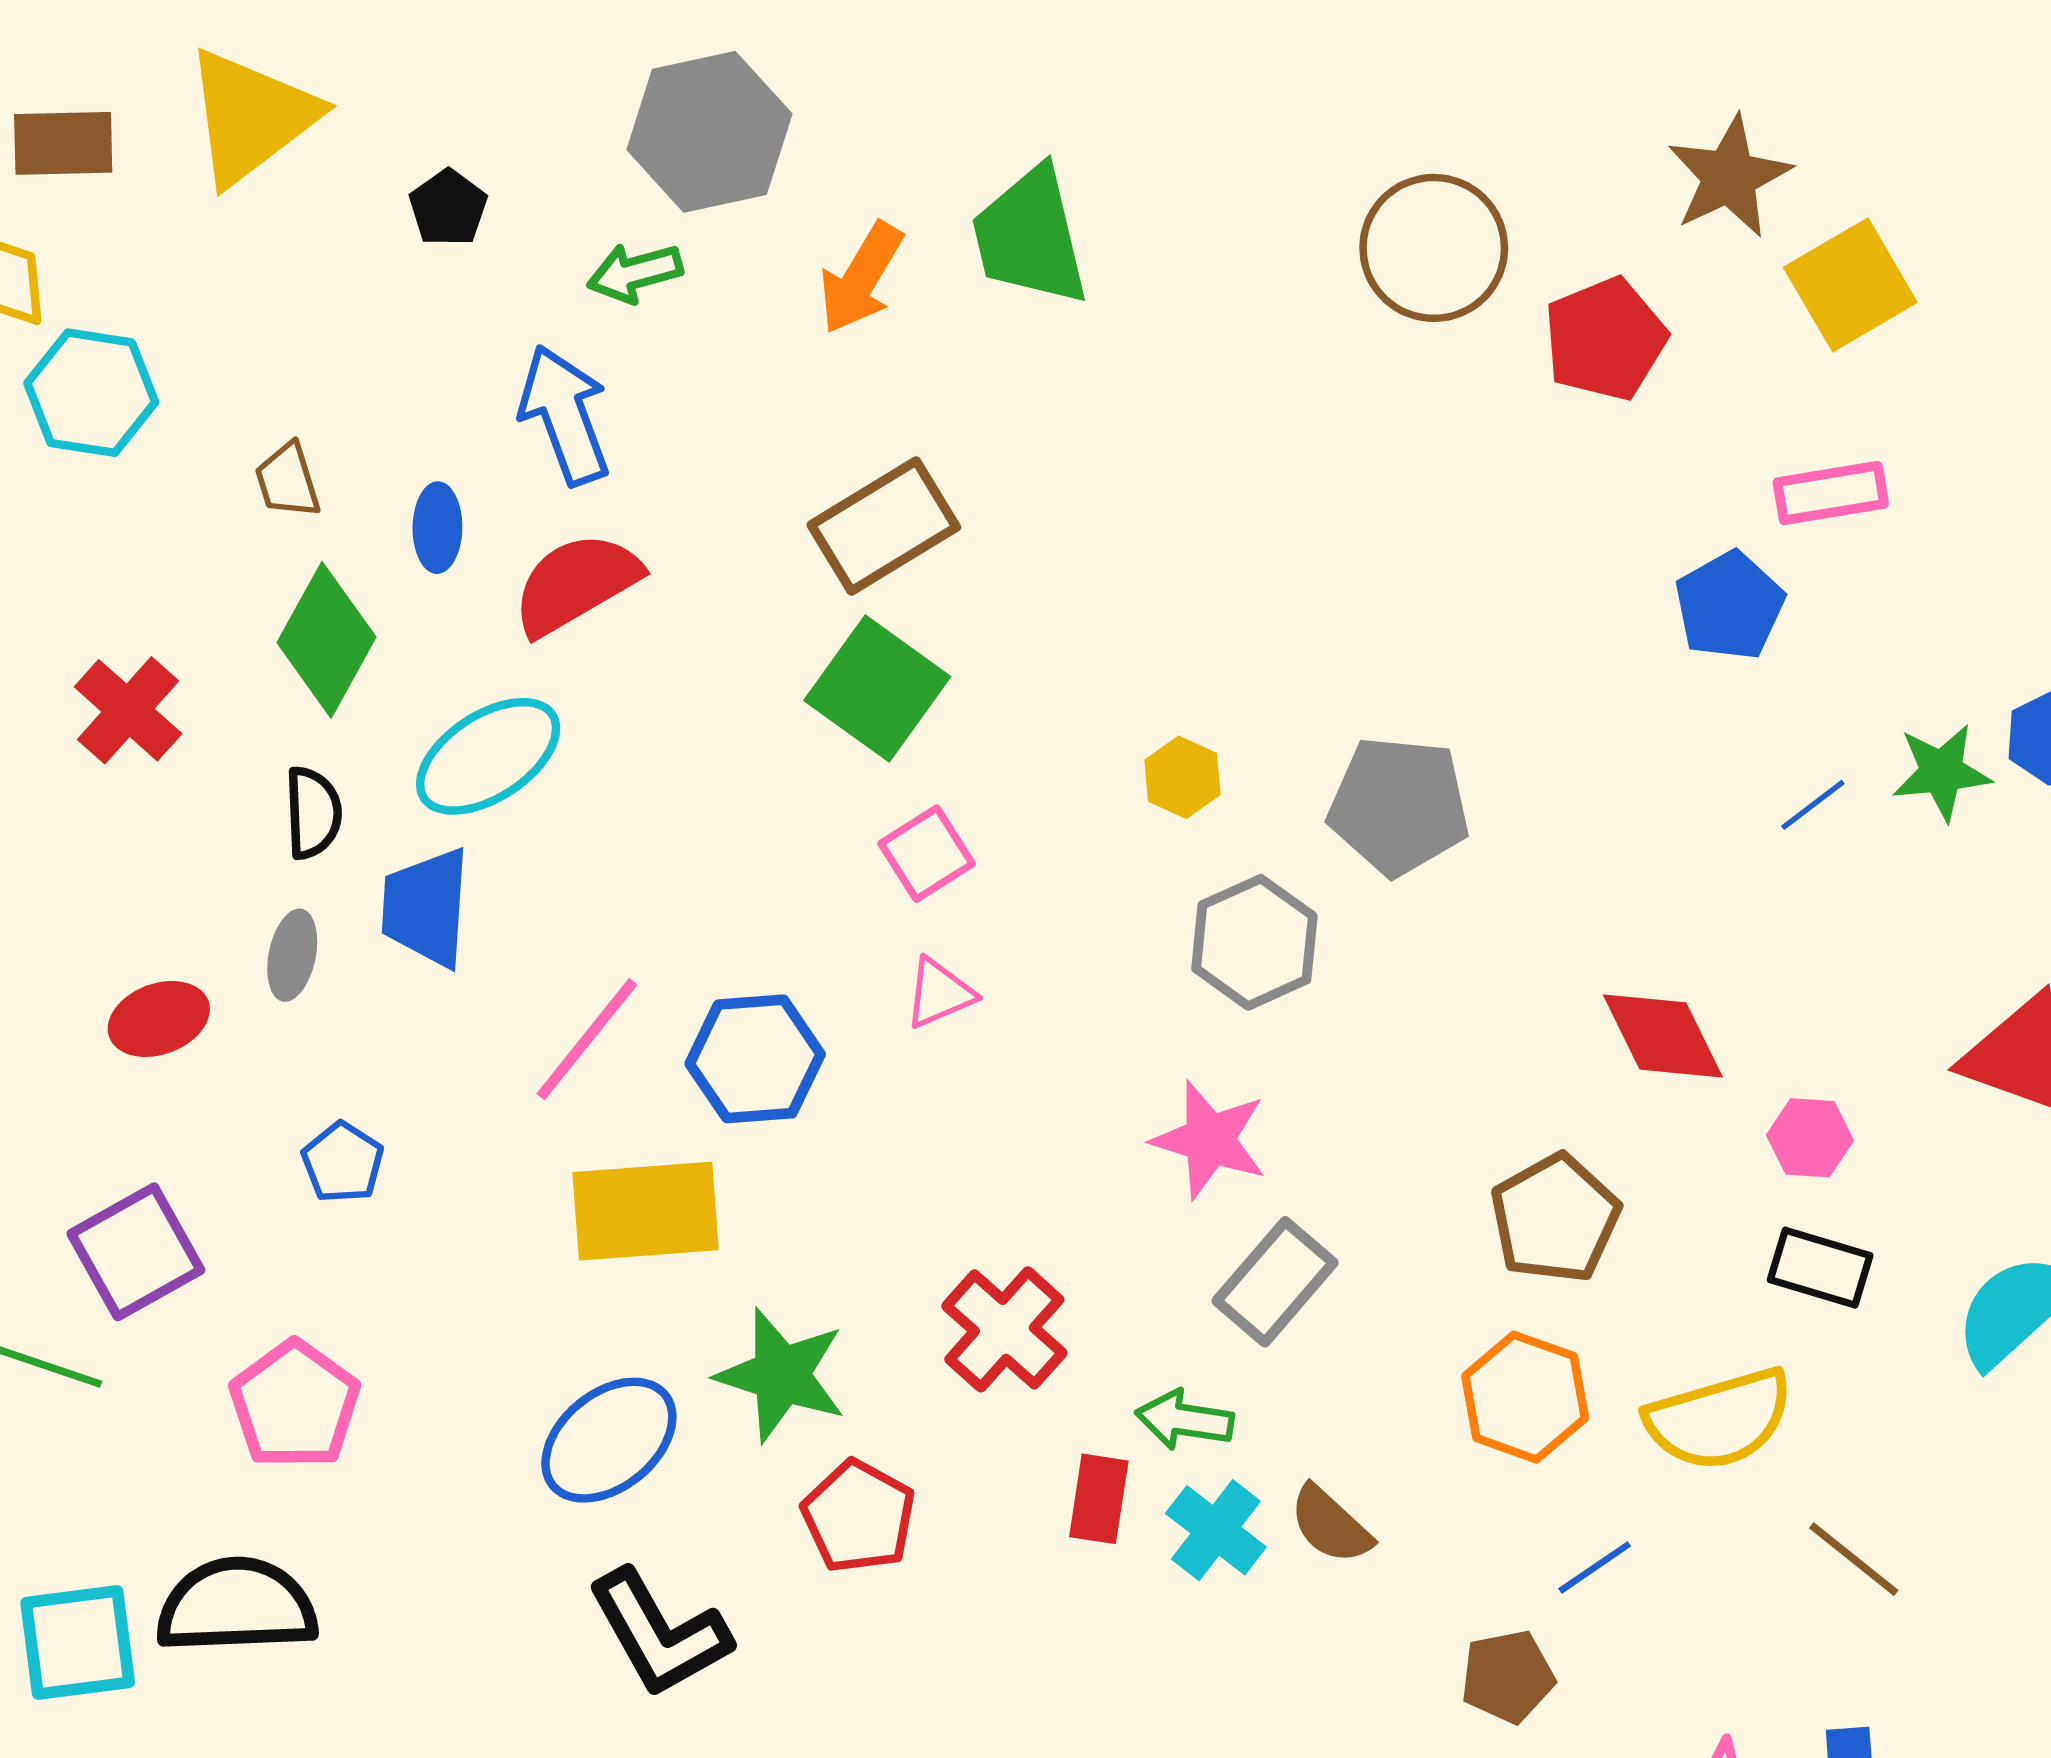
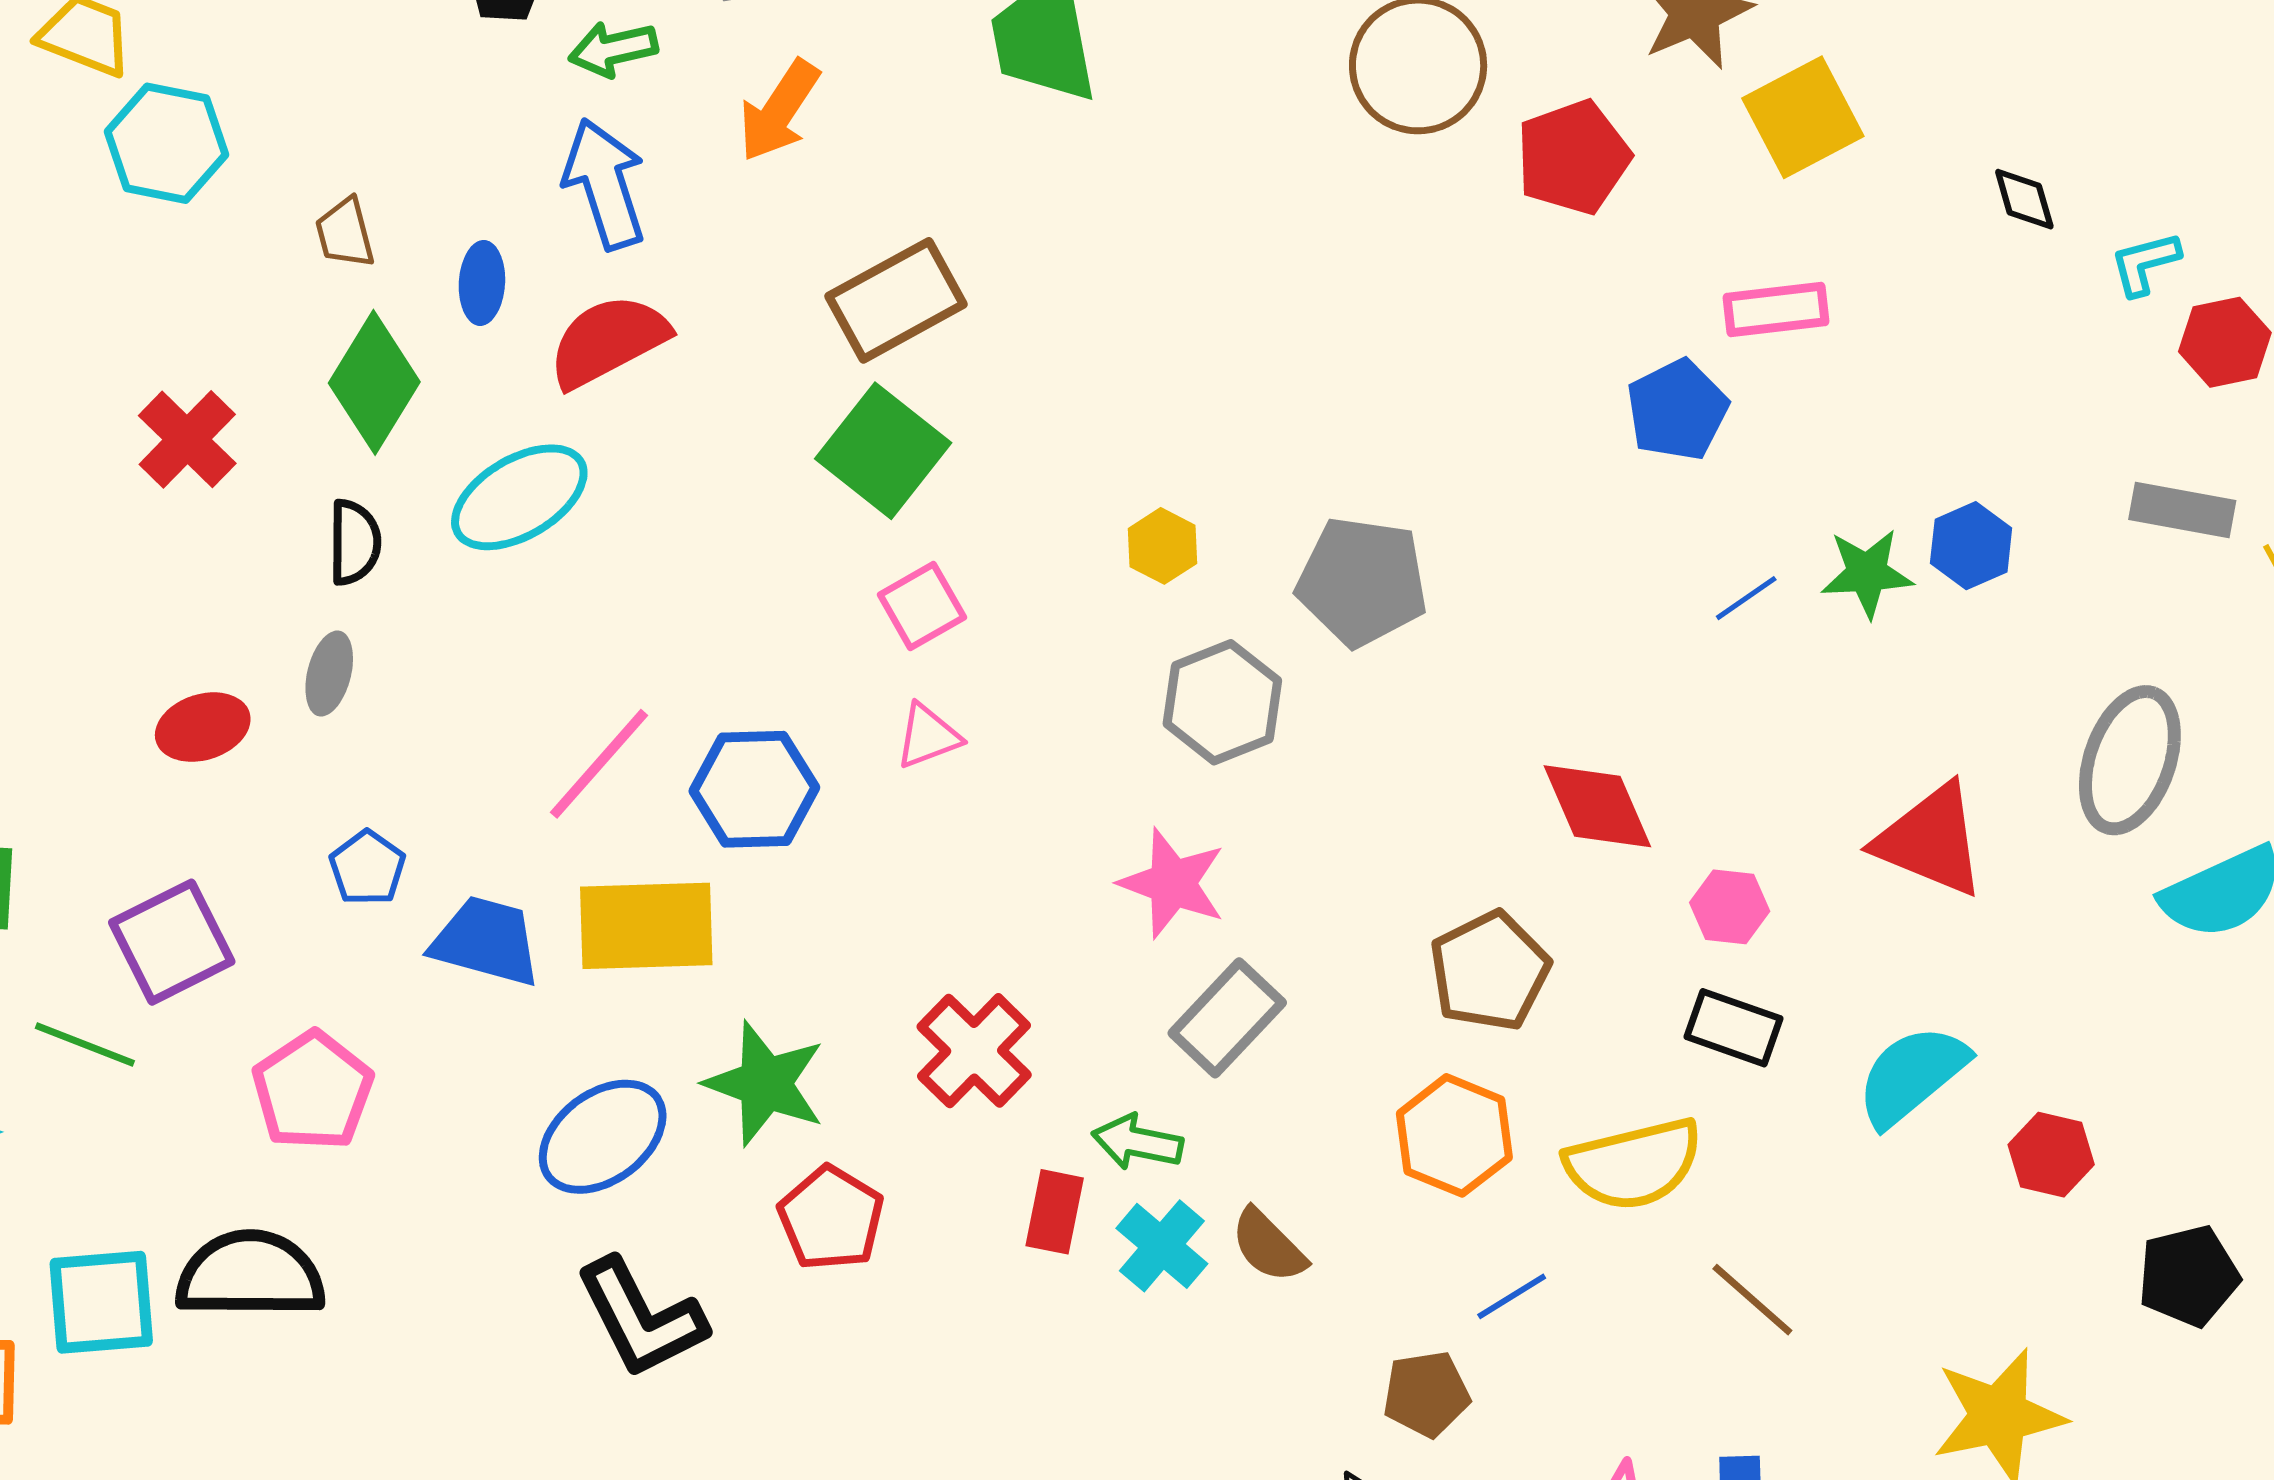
green arrow: (635, 273) -> (613, 49), moved
orange arrow: (861, 278) -> (779, 111), moved
blue trapezoid: (426, 908) -> (486, 941), moved, turned 99

